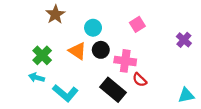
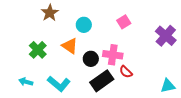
purple cross: (184, 40) -> (166, 36), size x1.5
black circle: (101, 50) -> (91, 59), moved
cyan arrow: (37, 78) -> (26, 82), moved
black rectangle: (113, 90) -> (102, 81), turned -75

